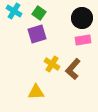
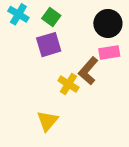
brown L-shape: (73, 69) -> (88, 71), moved
yellow triangle: (36, 92) -> (47, 121), turned -48

